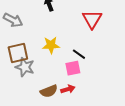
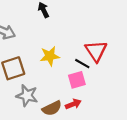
red triangle: (92, 19) -> (96, 51), moved
gray star: (25, 67) -> (27, 96), moved

